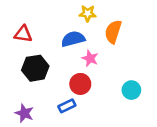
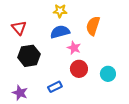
yellow star: (88, 13) -> (60, 11), moved
red triangle: (23, 34) -> (19, 28), turned 42
red circle: (80, 84) -> (79, 69), moved

